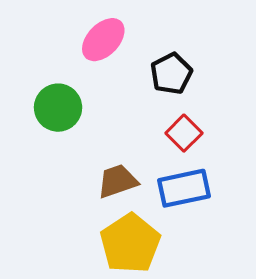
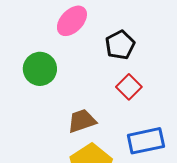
blue rectangle: (184, 188) -> (146, 141), moved

